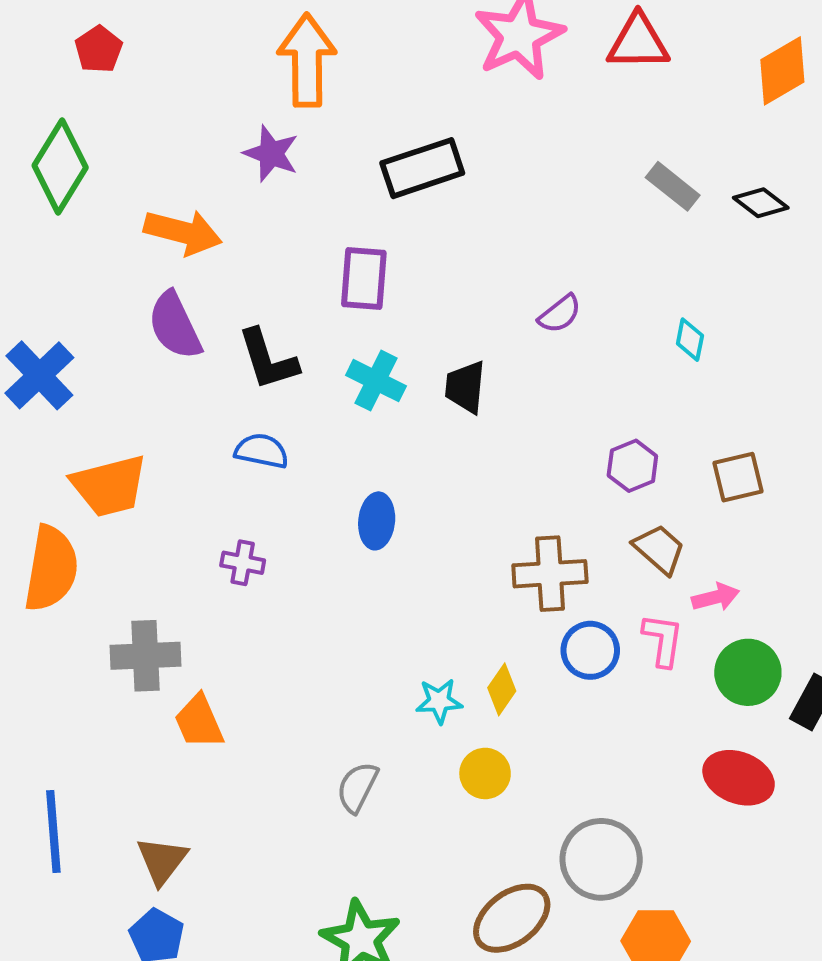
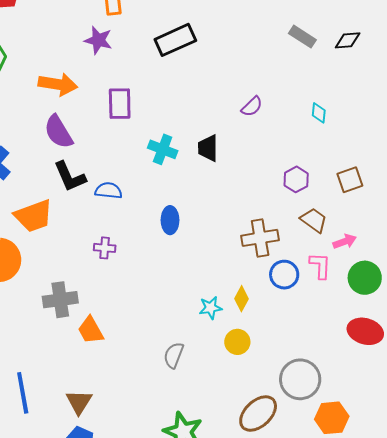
black diamond: (761, 203) -> (348, 40), turned -36
purple rectangle: (364, 278) -> (120, 104), moved
black L-shape: (268, 359) -> (70, 177), moved

